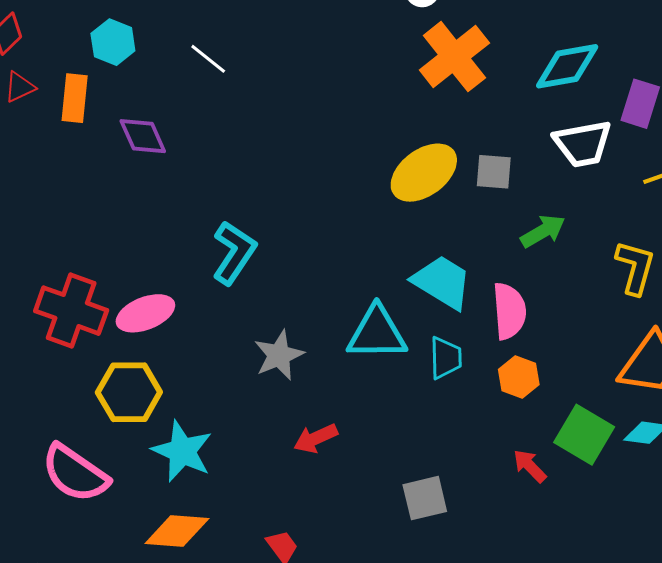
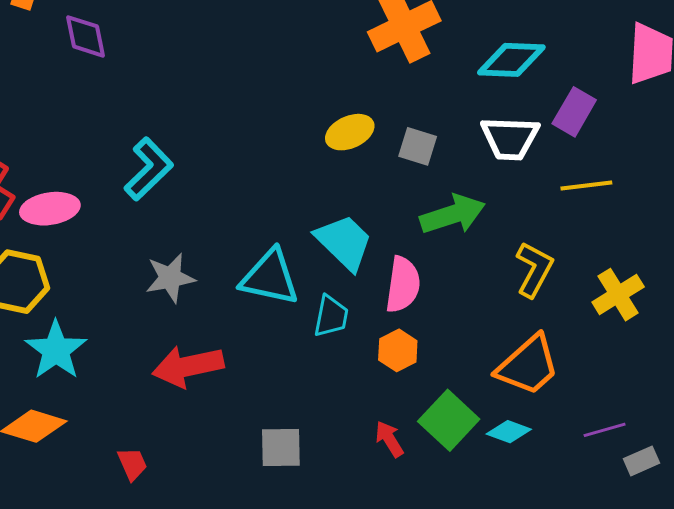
yellow ellipse: (424, 173) -> (350, 132), size x0.7
green arrow: (543, 231) -> (453, 214), size x1.4
red arrow: (316, 438) -> (188, 366), size x1.6

